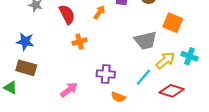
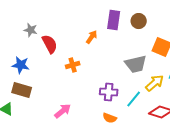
red semicircle: (67, 14) -> (50, 44), moved
purple cross: (106, 74) -> (109, 92), moved

